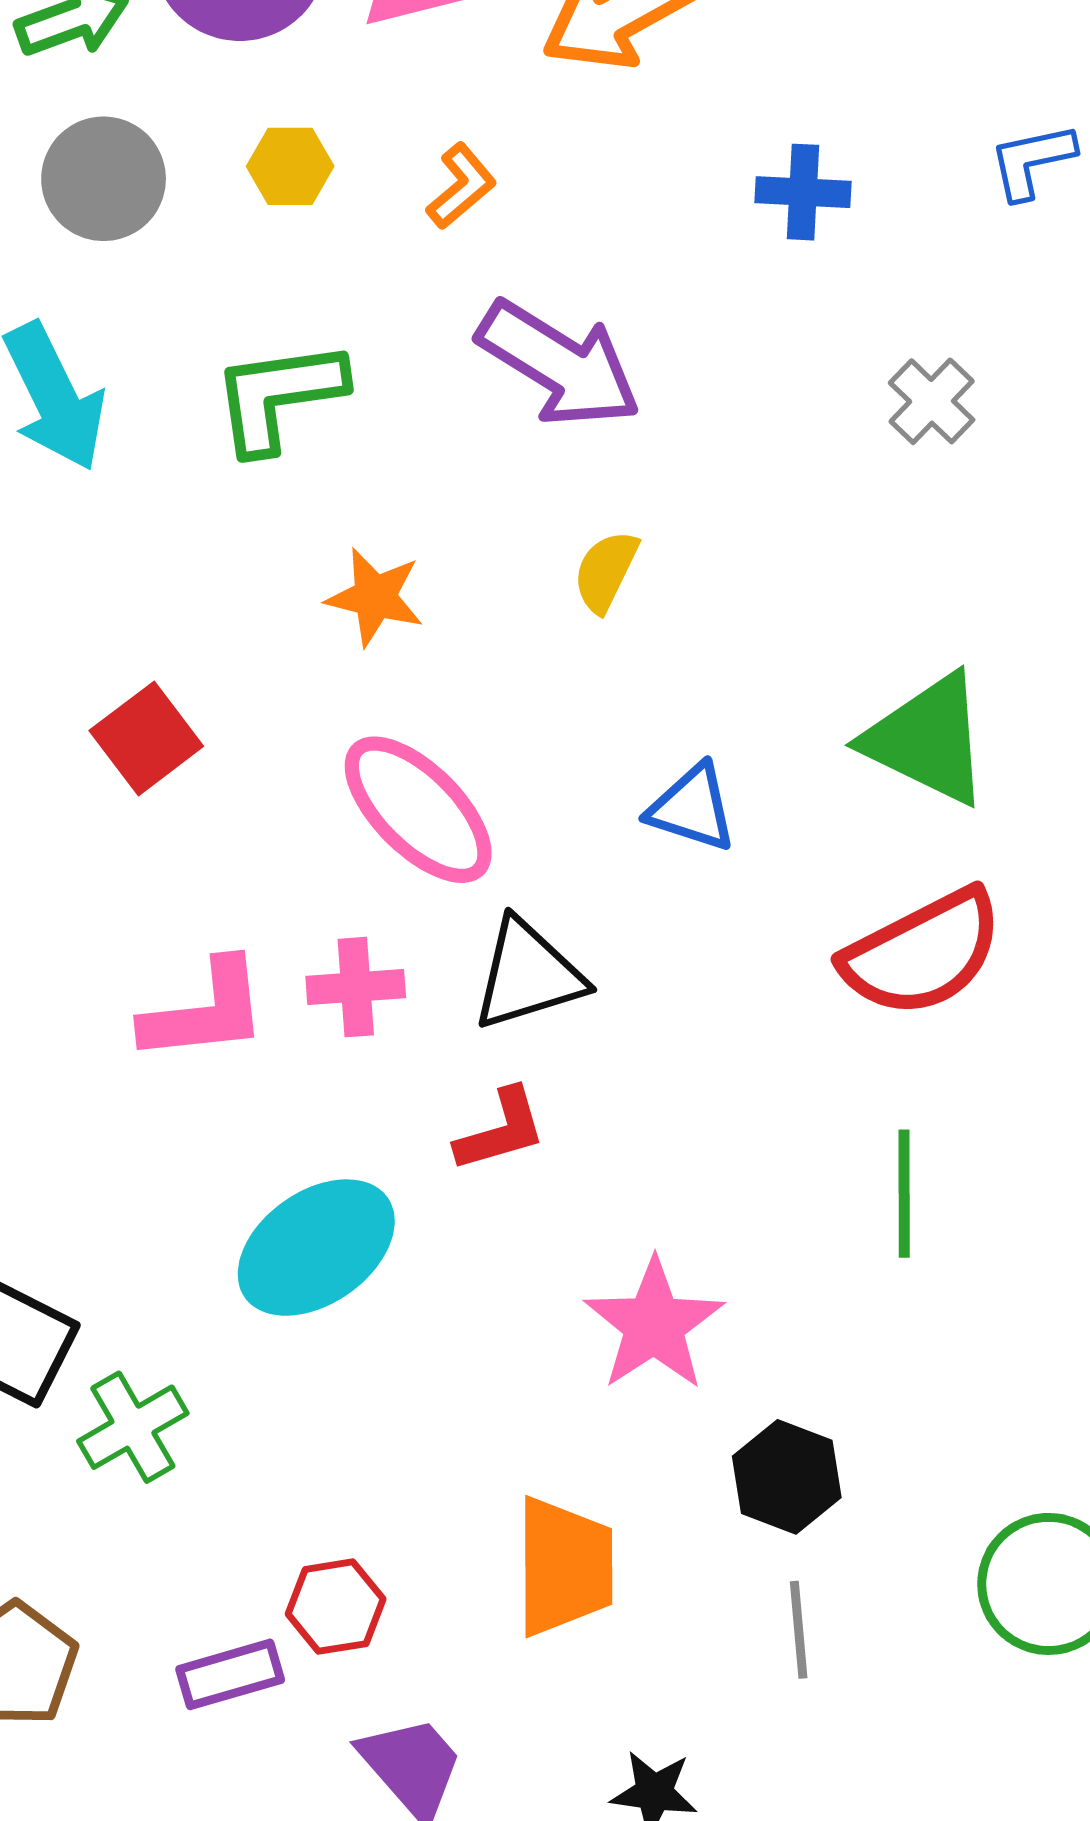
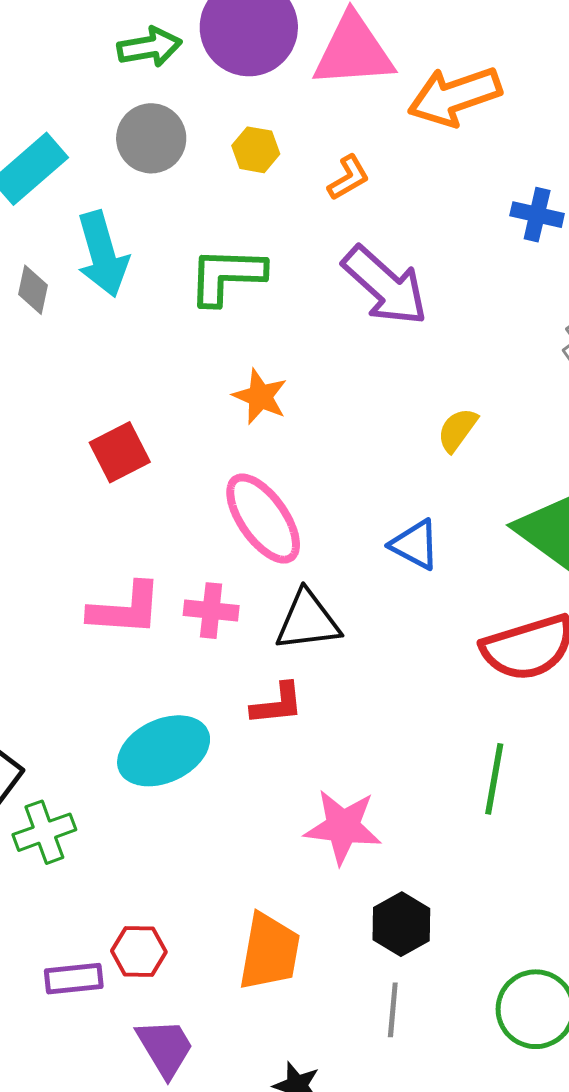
yellow semicircle: (606, 571) -> (457, 430), moved
pink star: (654, 1325) -> (343, 827), turned 30

